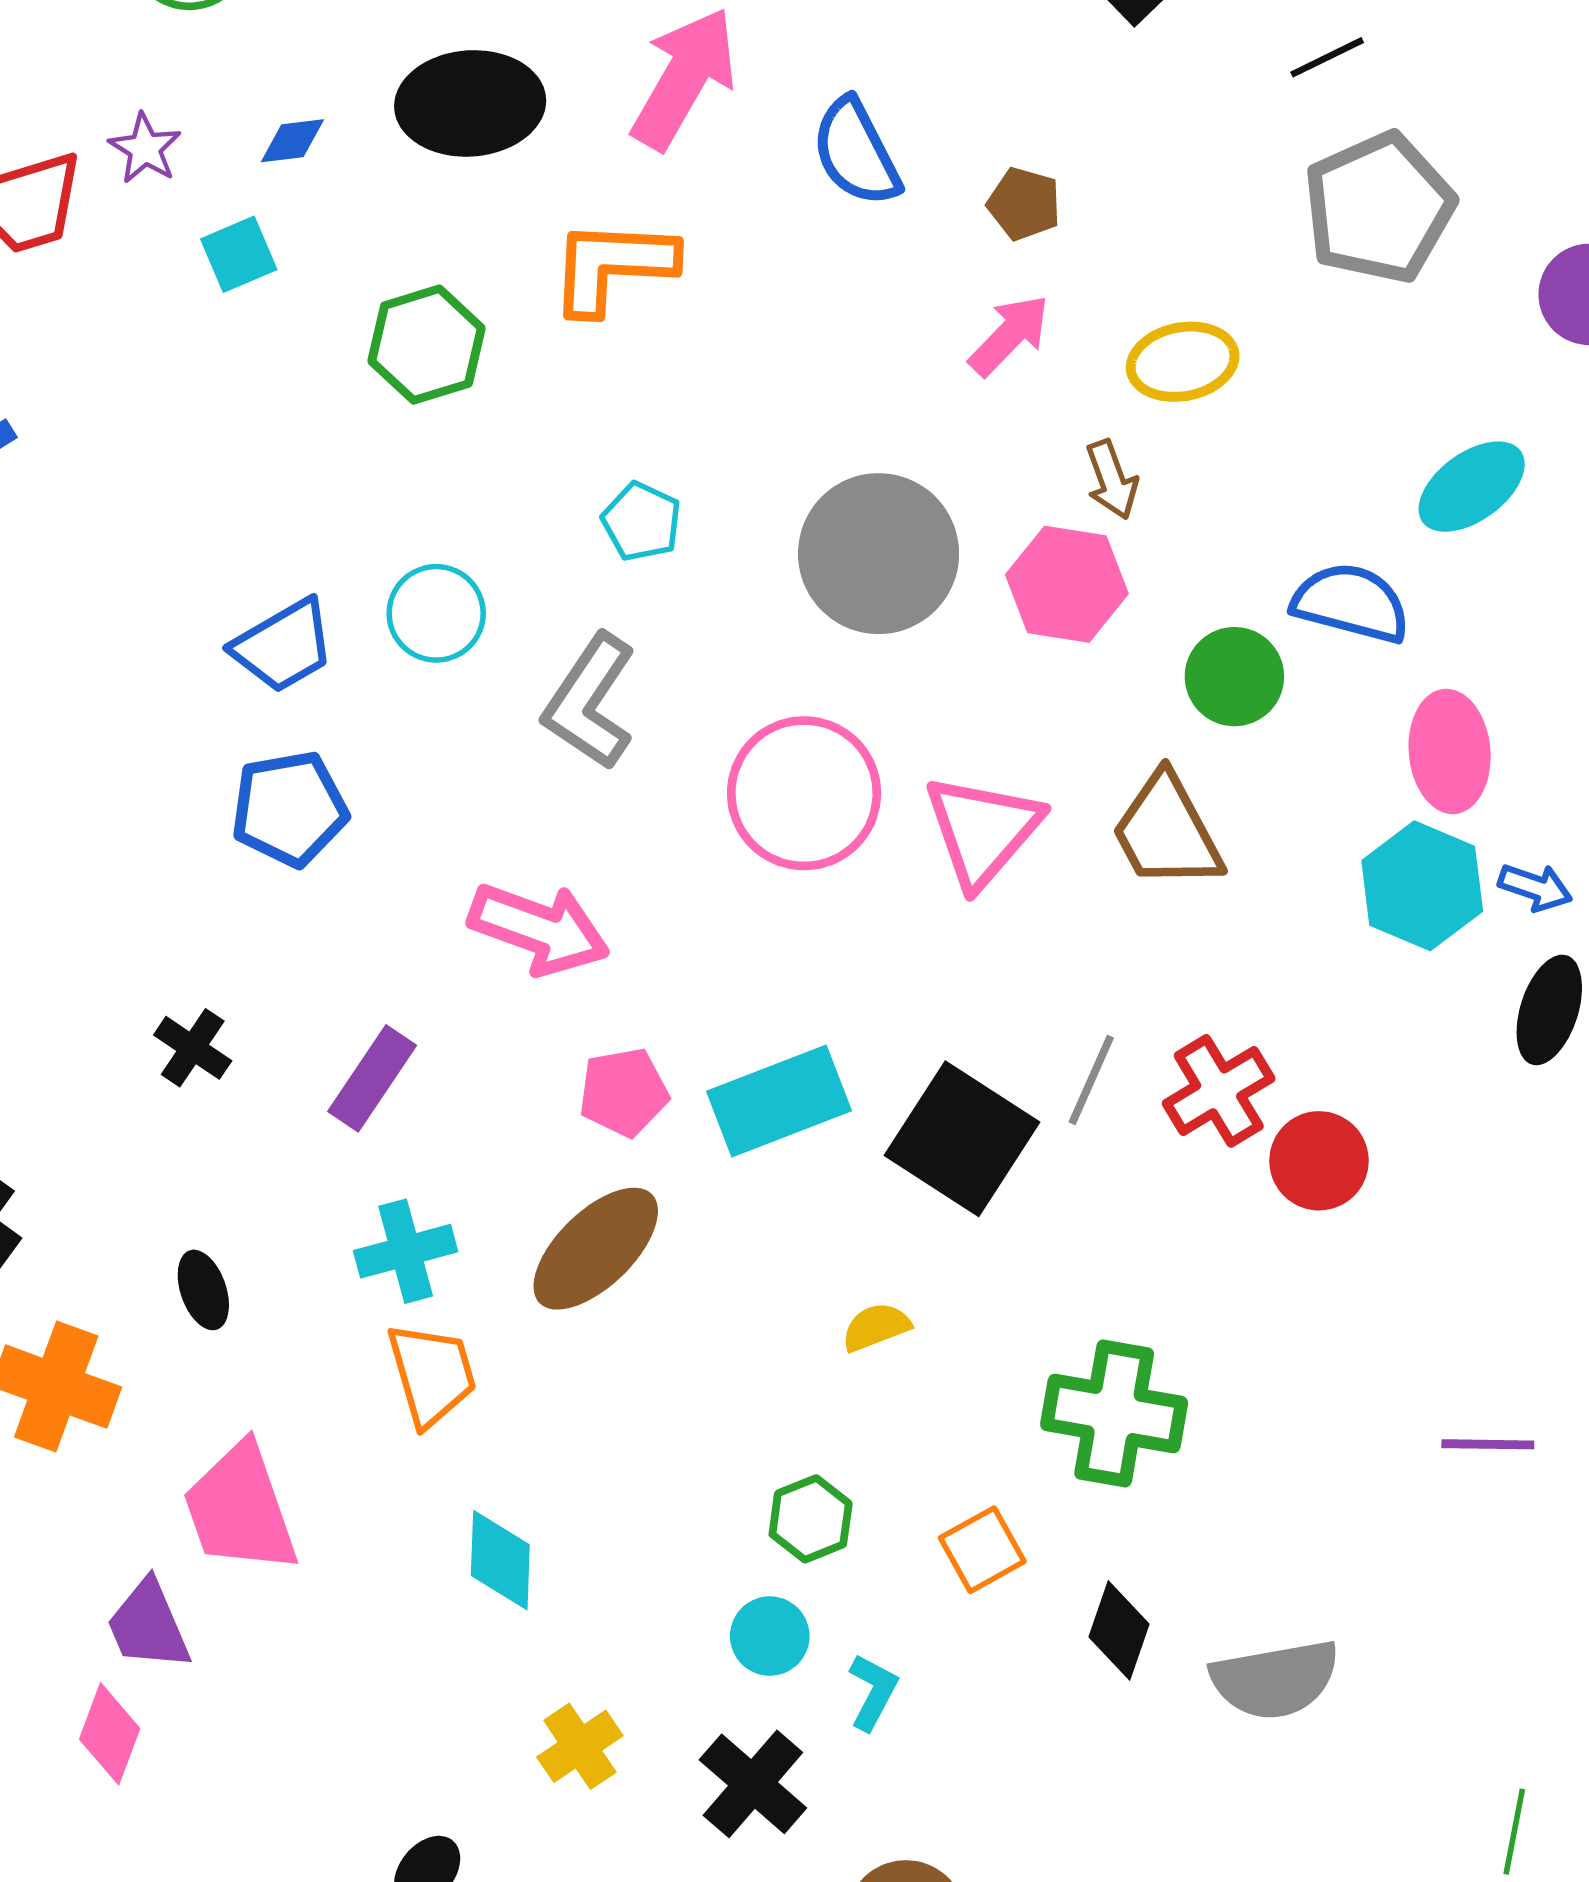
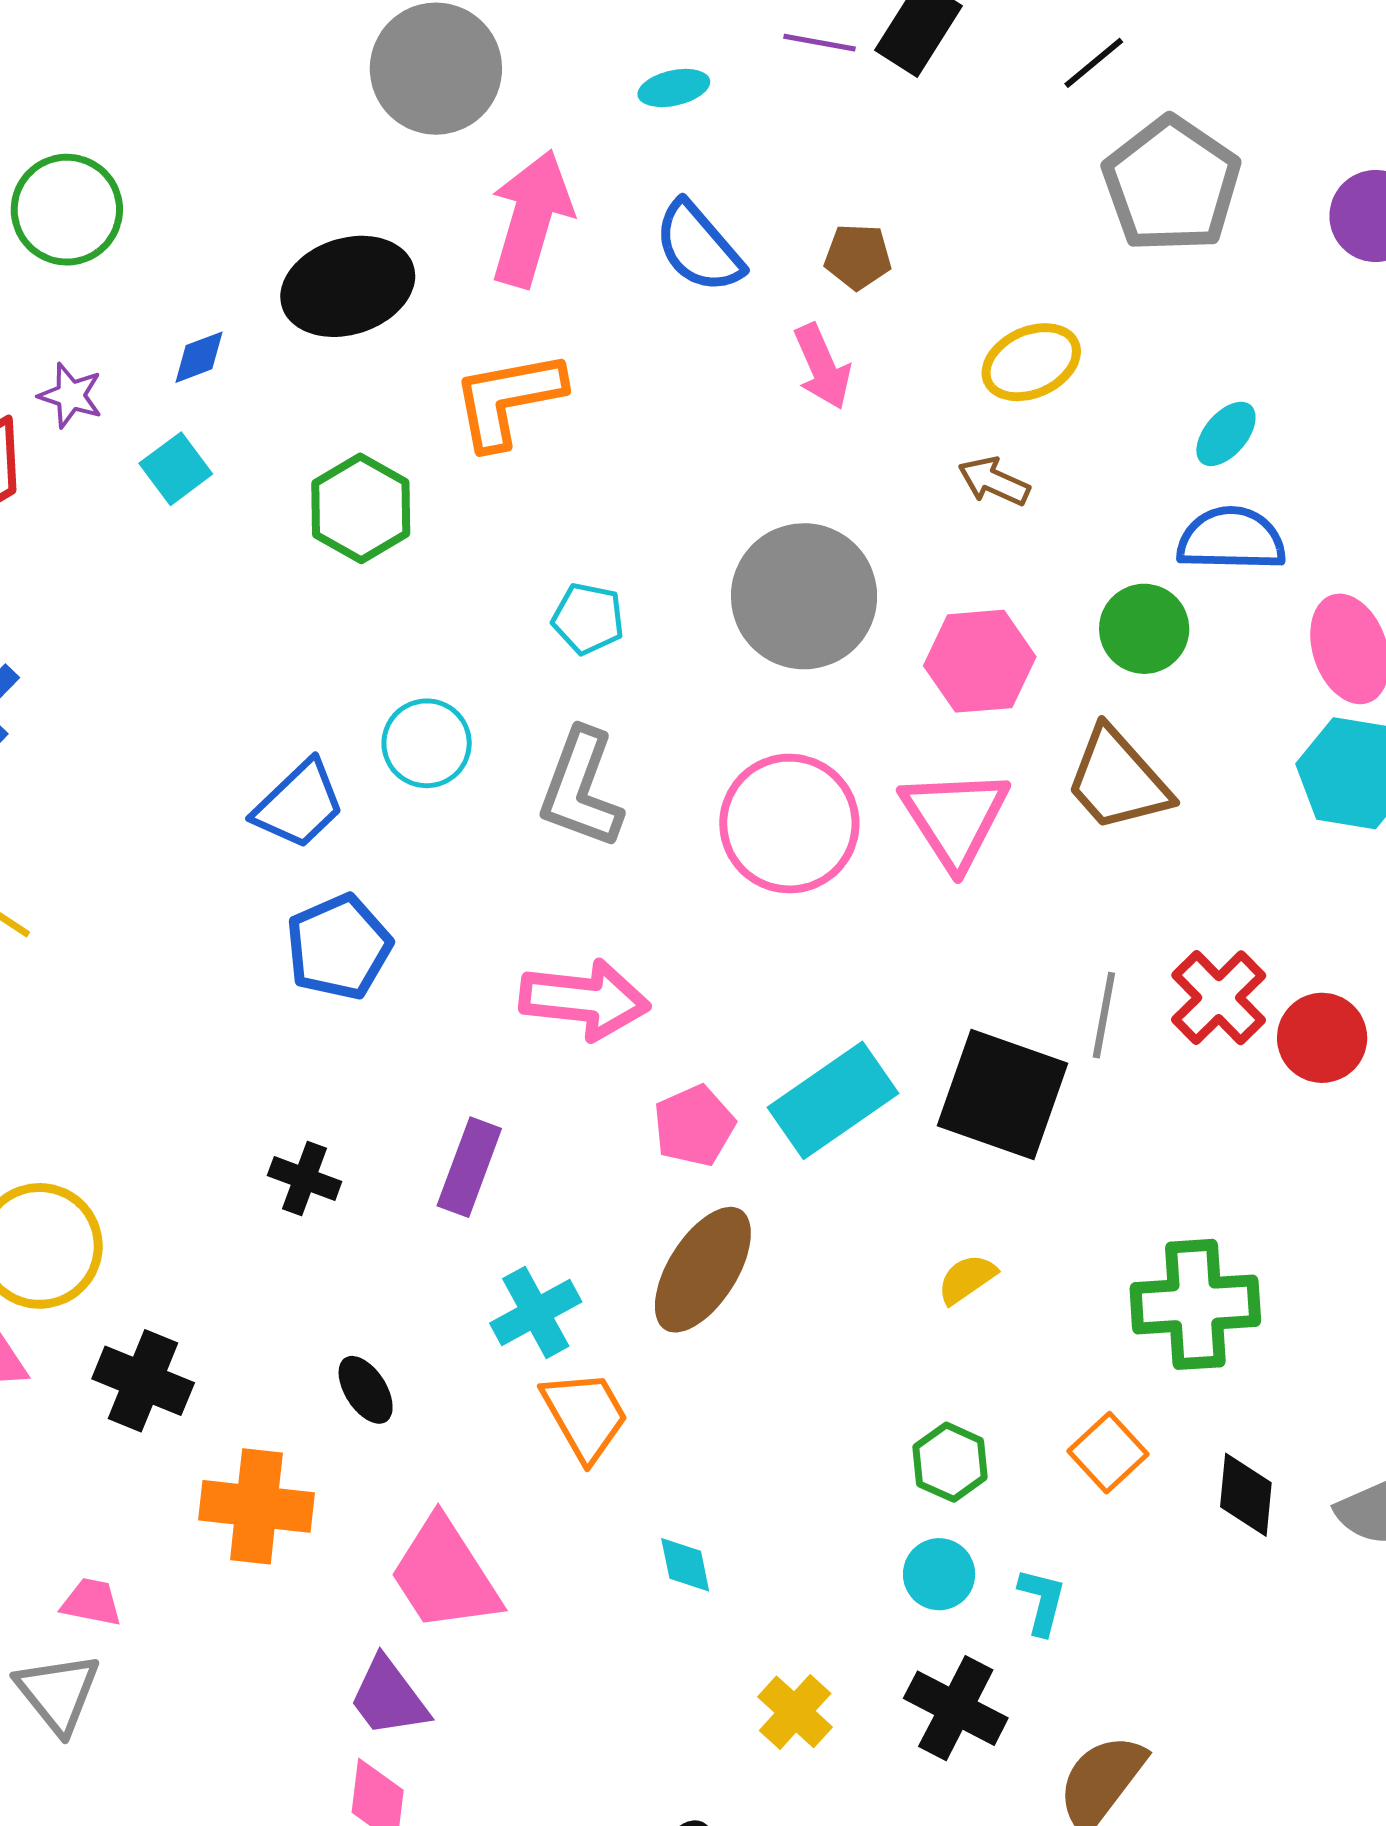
pink arrow: (1009, 335) -> (822, 367), moved, turned 126
brown arrow: (1112, 480) -> (994, 481), turned 148
cyan ellipse: (1472, 487) -> (1226, 434), moved, size x0.7
pink hexagon: (1067, 584) -> (980, 661), moved
cyan diamond: (500, 1560) -> (685, 1565), size x0.7

